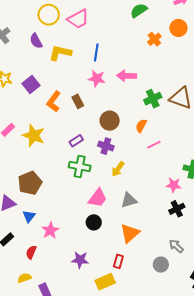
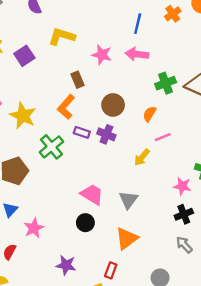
blue line: (96, 52) -> (138, 24), moved
yellow L-shape: (60, 53) -> (62, 36), moved
orange L-shape: (54, 102) -> (66, 107), moved
purple rectangle: (76, 141) -> (82, 132), moved, turned 48
green cross: (80, 166) -> (51, 147), moved, turned 35
yellow arrow: (118, 169) -> (142, 157), moved
pink trapezoid: (98, 198) -> (92, 194), turned -100
gray triangle: (129, 200) -> (128, 200), turned -42
gray arrow: (176, 246) -> (184, 245), moved

